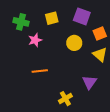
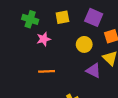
purple triangle: (89, 82) -> (93, 71), moved, turned -42

